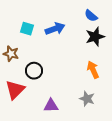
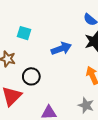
blue arrow: (55, 29) -> (61, 49), moved

